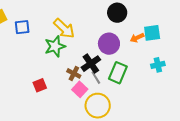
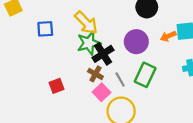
blue square: (22, 27) -> (45, 29), moved
green star: (55, 46) -> (89, 43), moved
black cross: (91, 64) -> (103, 54), moved

